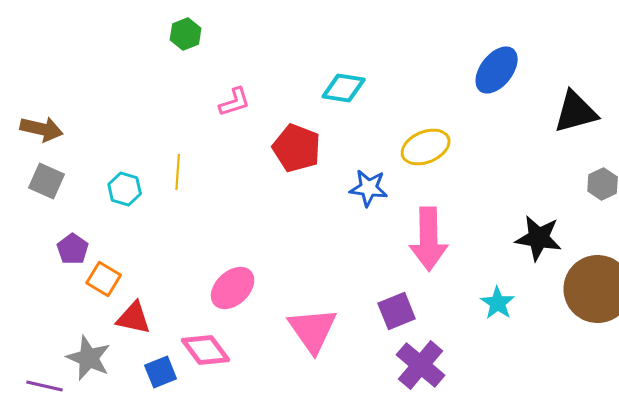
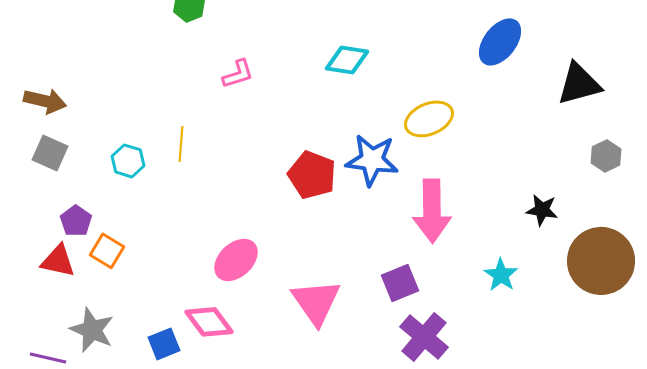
red pentagon: (297, 148) -> (312, 175), moved
blue star: (369, 188) -> (372, 160), size x1.4
black star: (539, 238) -> (542, 210), size x0.7
red triangle: (134, 318) -> (58, 261), moved

